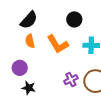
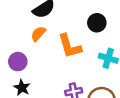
orange semicircle: (30, 41) -> (38, 34), turned 40

